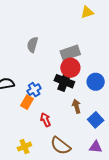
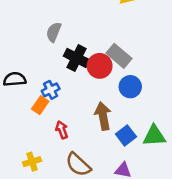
gray rectangle: (70, 53) -> (119, 56), moved, turned 54
black cross: (64, 81) -> (77, 58), moved
brown arrow: (76, 106) -> (103, 116), size x1.5

